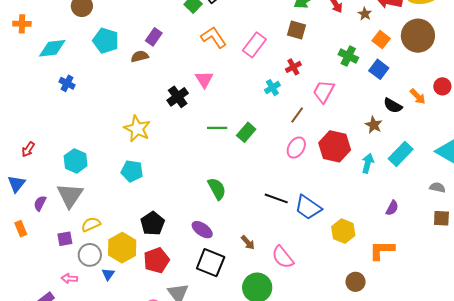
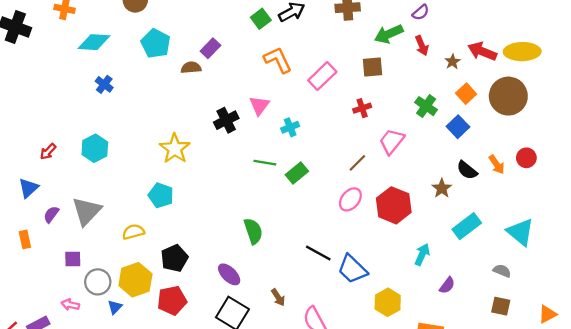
brown square: (296, 30) -> (373, 67), turned -30
cyan cross: (272, 88) -> (290, 127), moved
cyan hexagon: (76, 161) -> (95, 148), moved
cyan arrow: (368, 163) -> (422, 254), moved
yellow semicircle: (91, 224) -> (133, 232), moved

